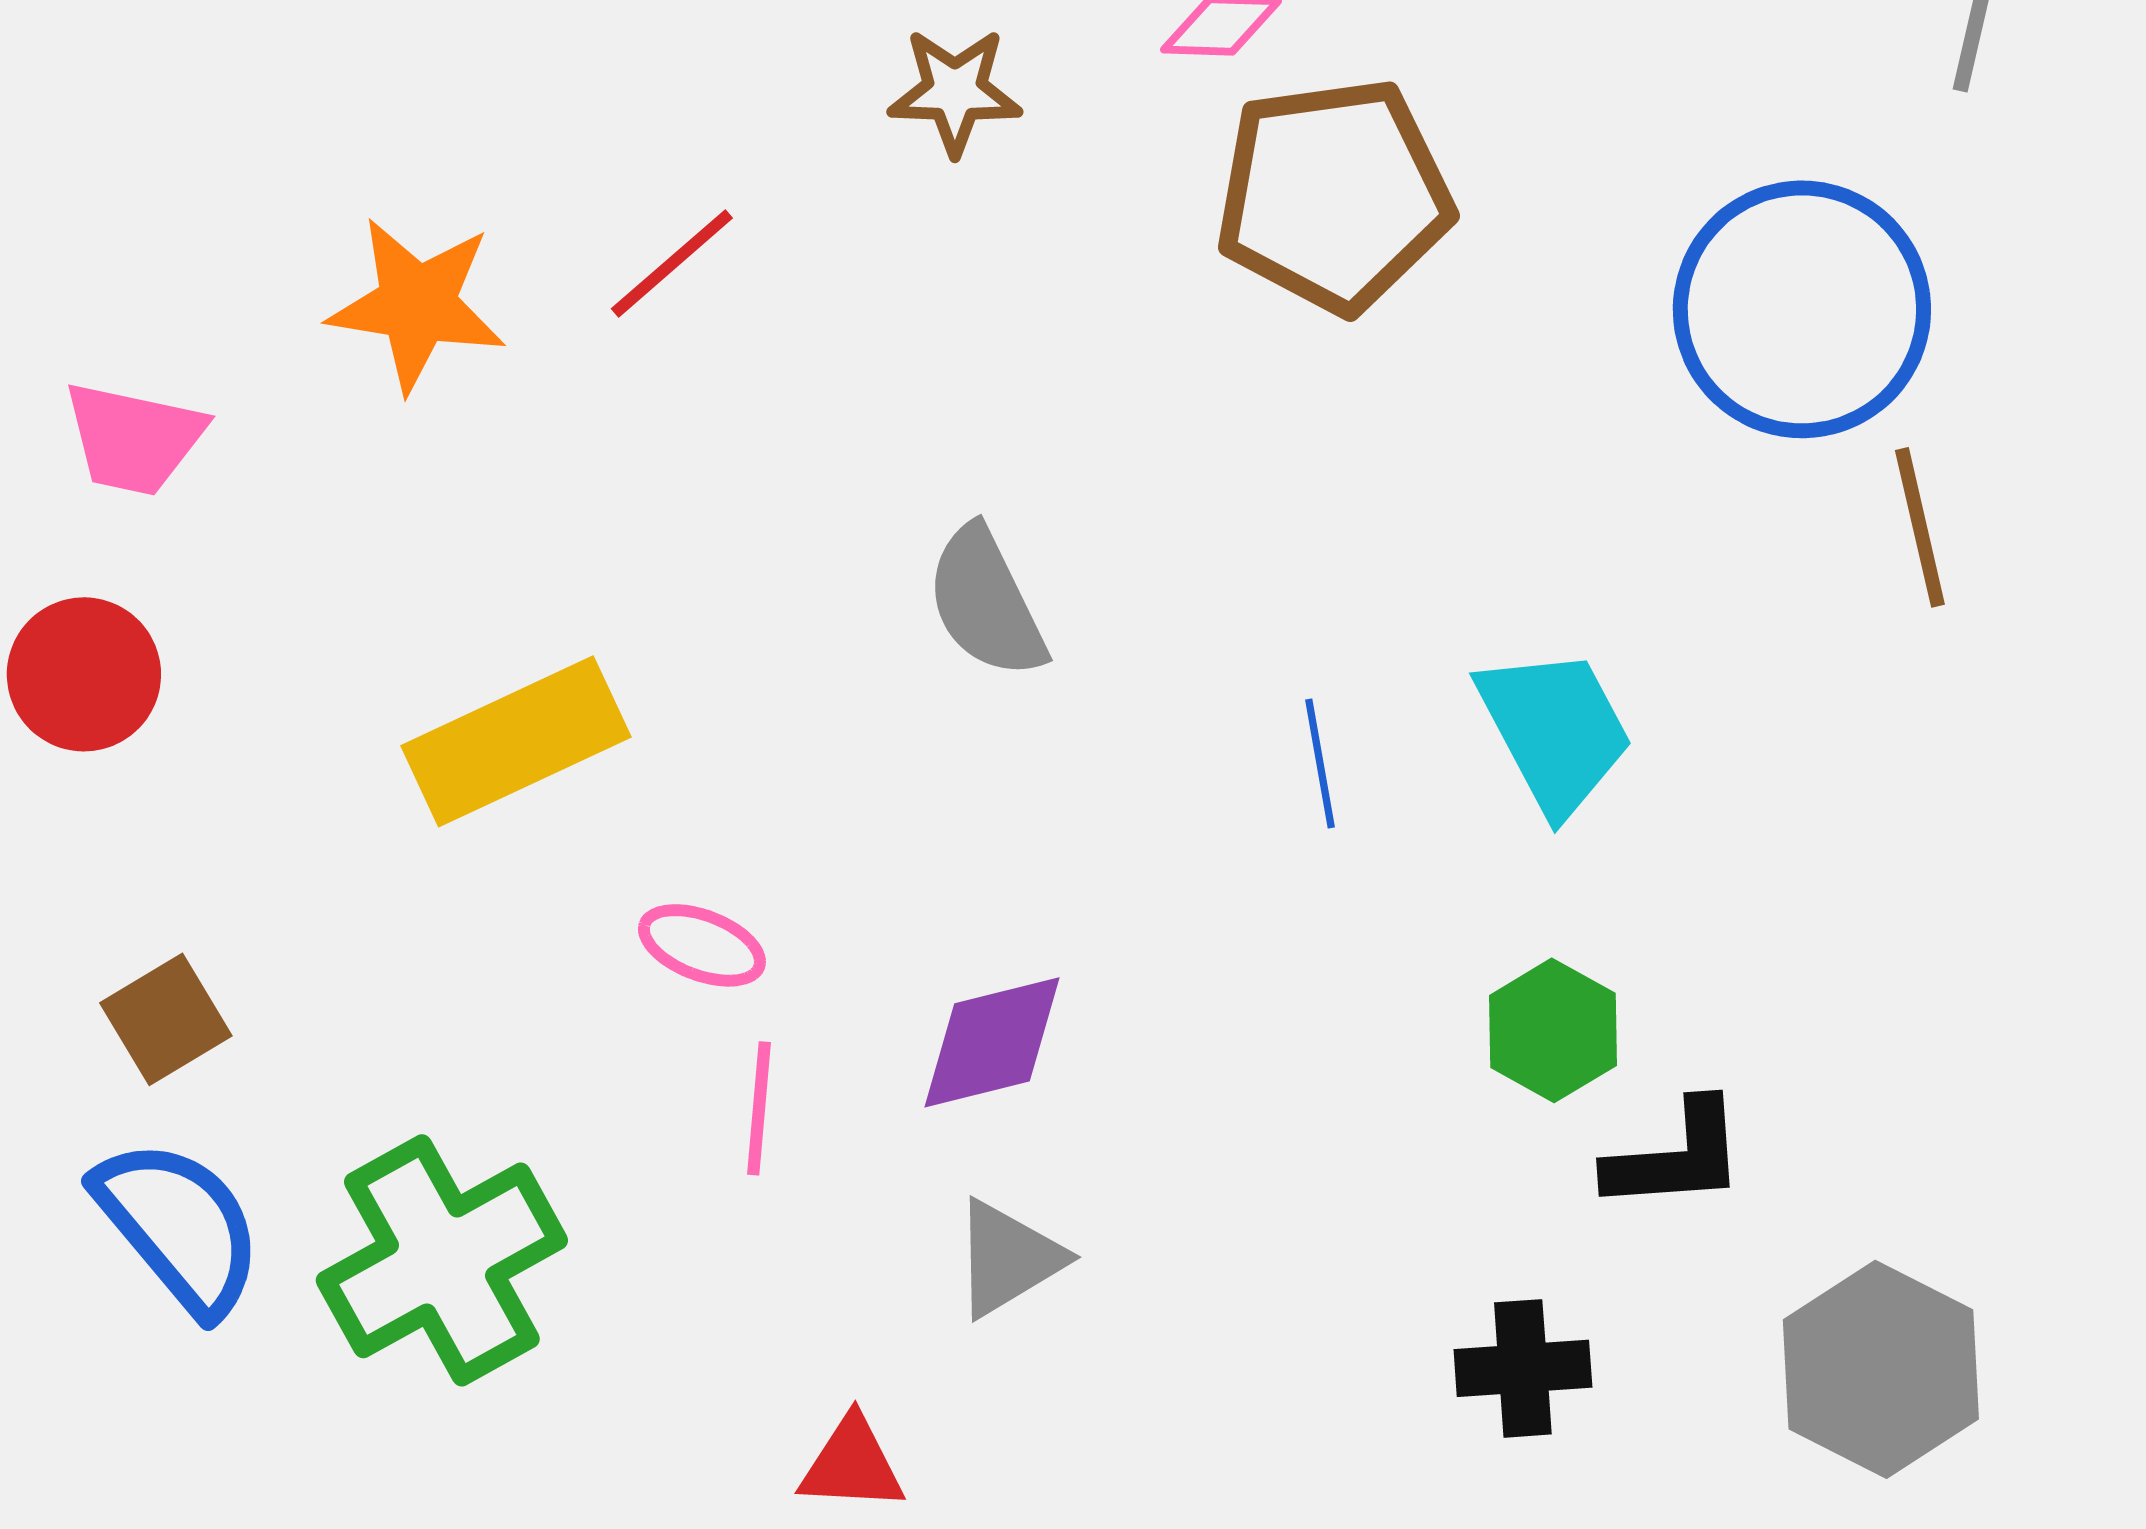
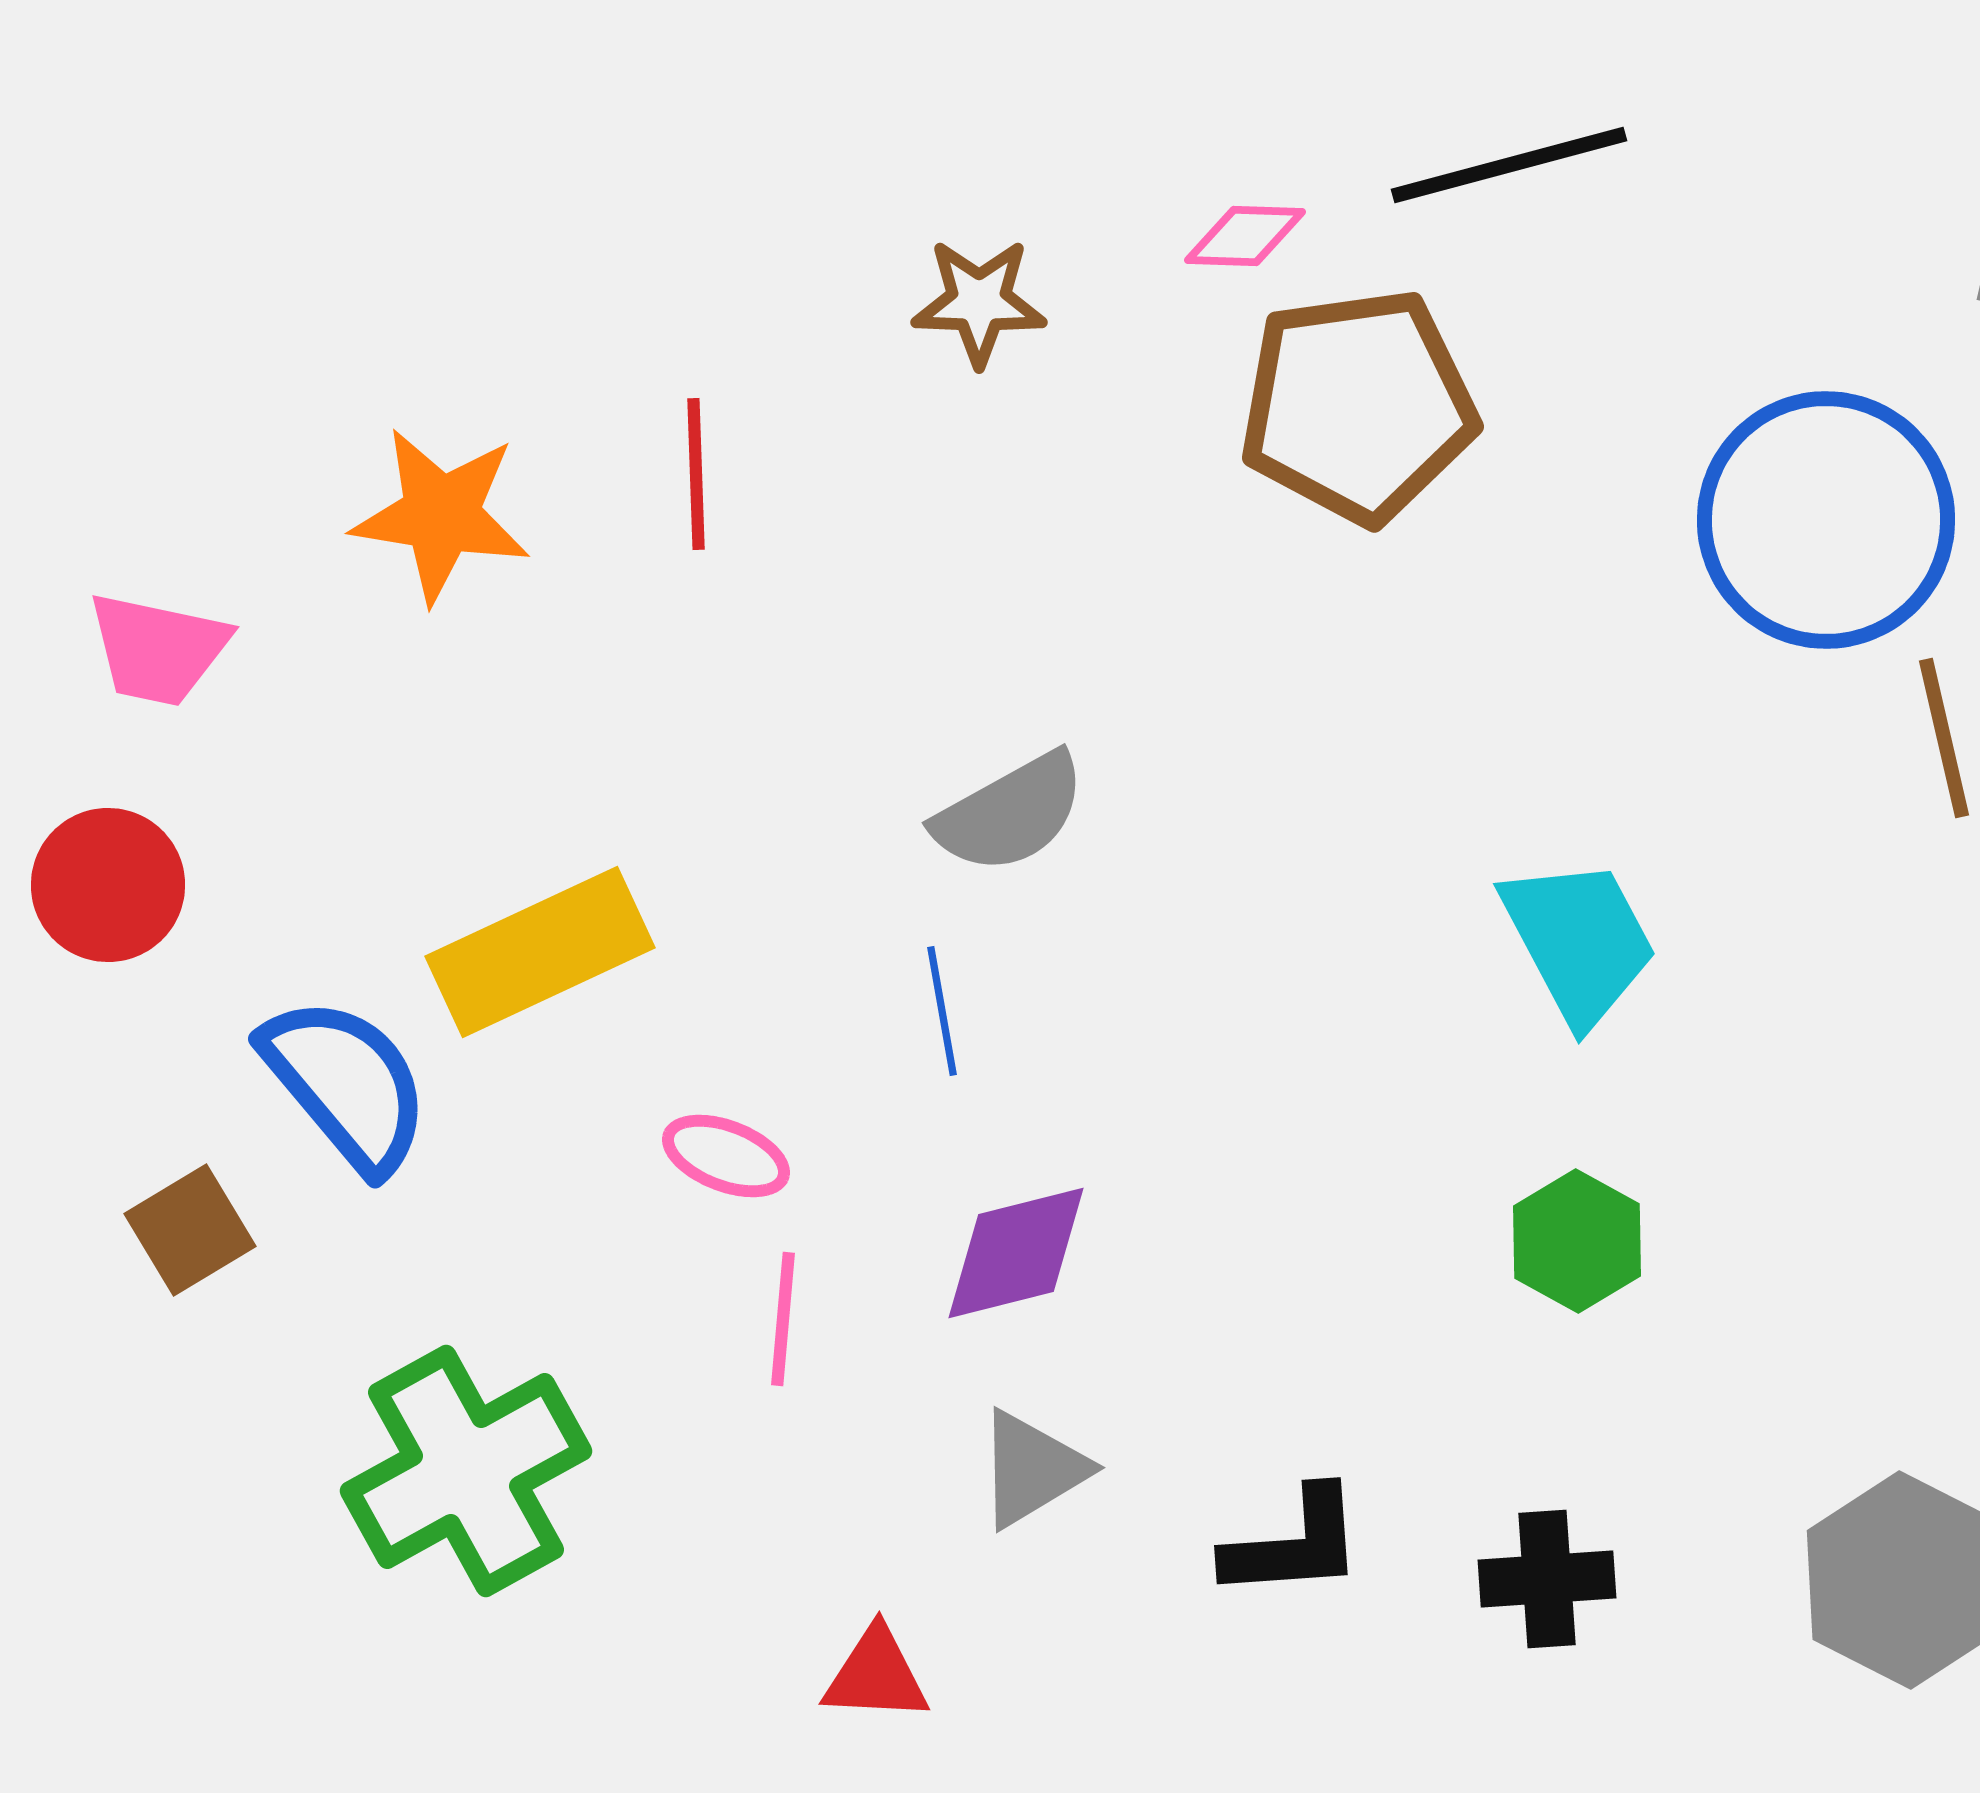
red line: (672, 263) -> (696, 474), turned -51
gray semicircle: (986, 602) -> (1010, 813), turned -93
blue line: (1320, 763) -> (942, 1011), moved
black L-shape: (1676, 1156) -> (1294, 1544), moved
blue semicircle: (179, 1226) -> (346, 1084), moved

